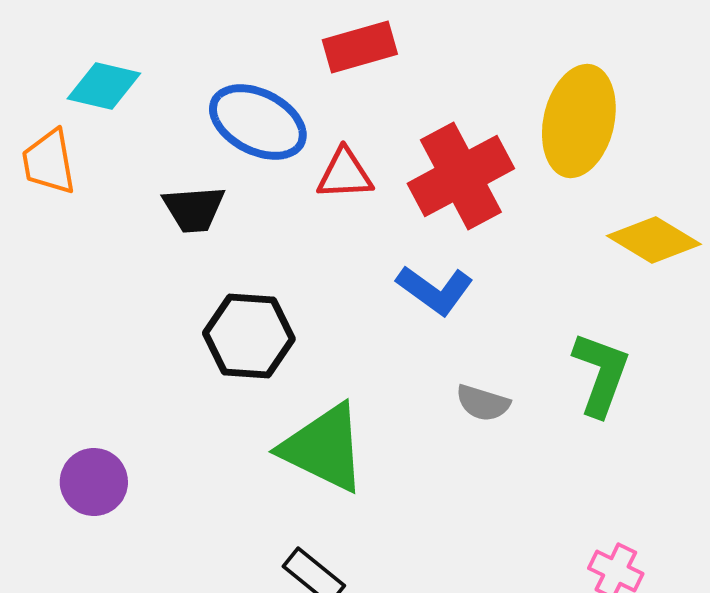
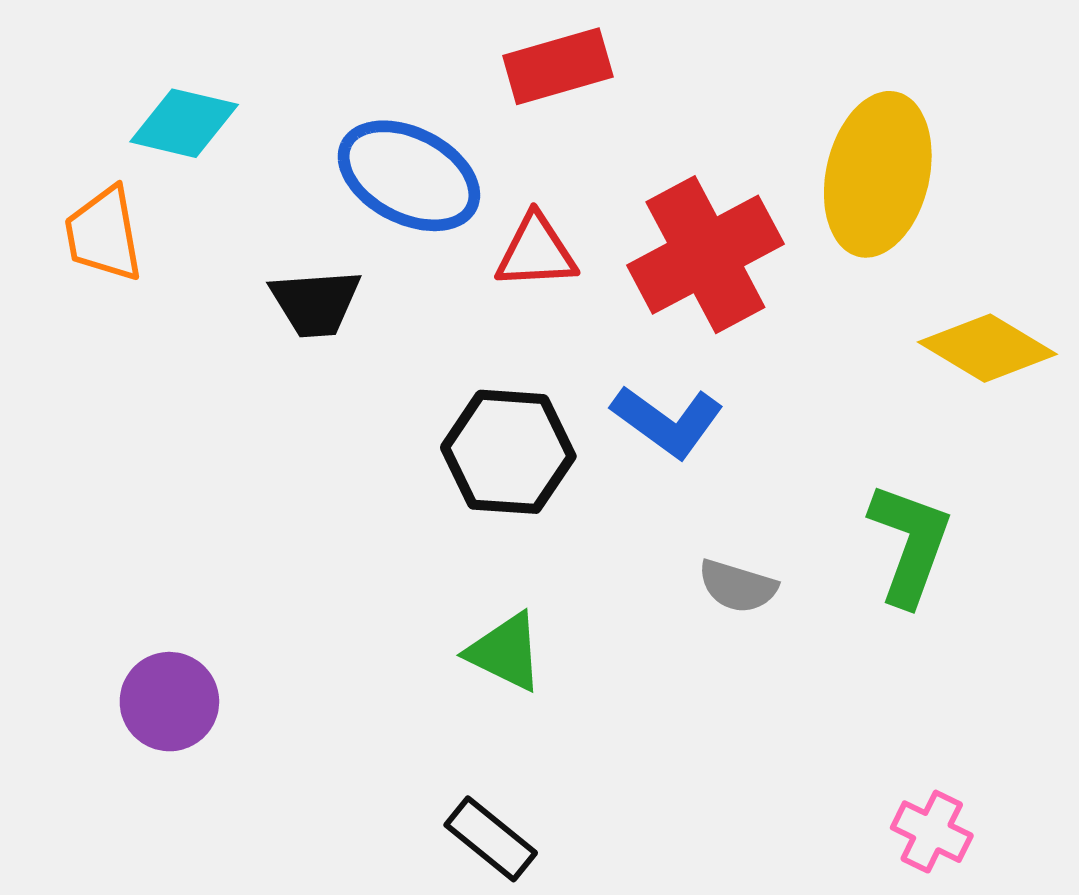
black hexagon: (249, 336) -> (508, 452), moved
green triangle: (324, 448) -> (505, 652), size x0.6

